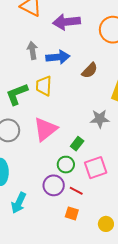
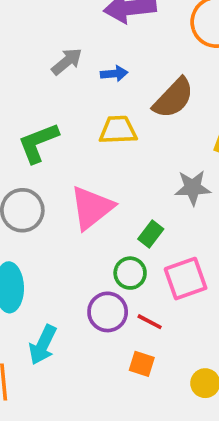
gray arrow: (32, 50) -> (67, 61), turned 60
blue arrow: (58, 57) -> (114, 74), size x0.6
brown semicircle: (90, 70) -> (173, 98), size x1.4
yellow trapezoid: (44, 86) -> (118, 130), moved, turned 85

